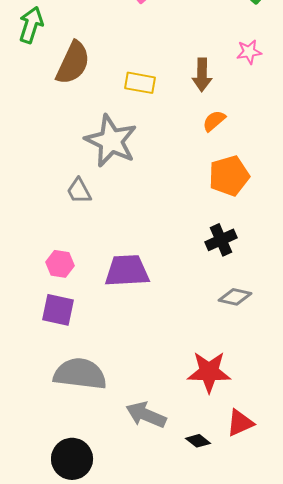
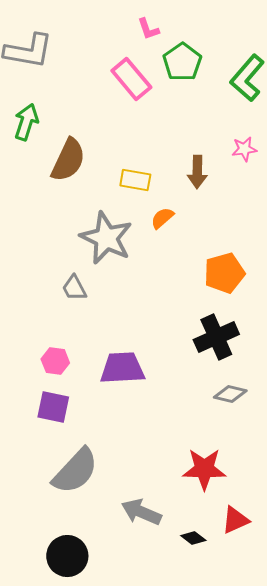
orange semicircle: (214, 121) -> (162, 218), moved
black cross: (221, 240) -> (216, 337), size x1.4
gray semicircle: (80, 374) -> (75, 471), turned 126

